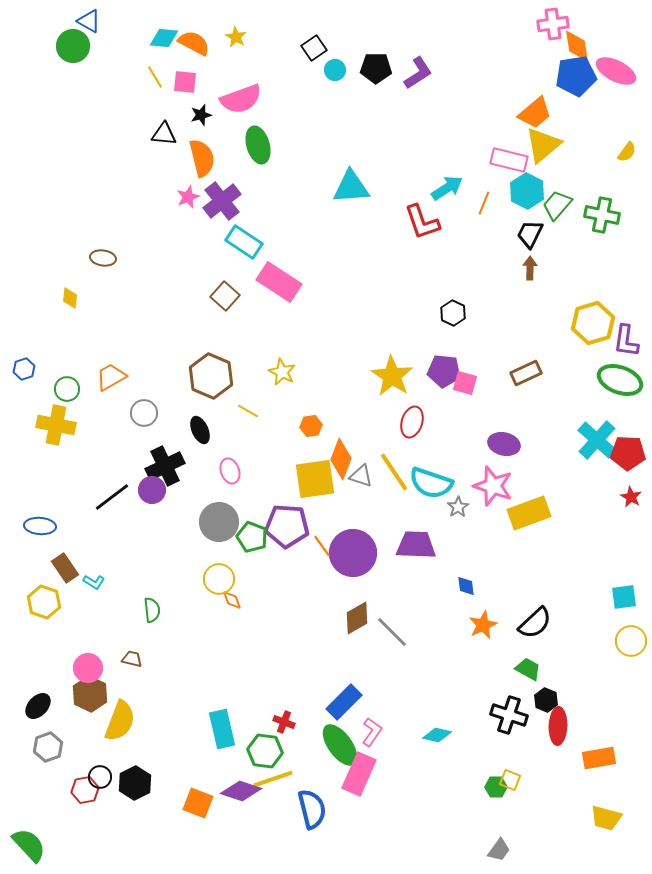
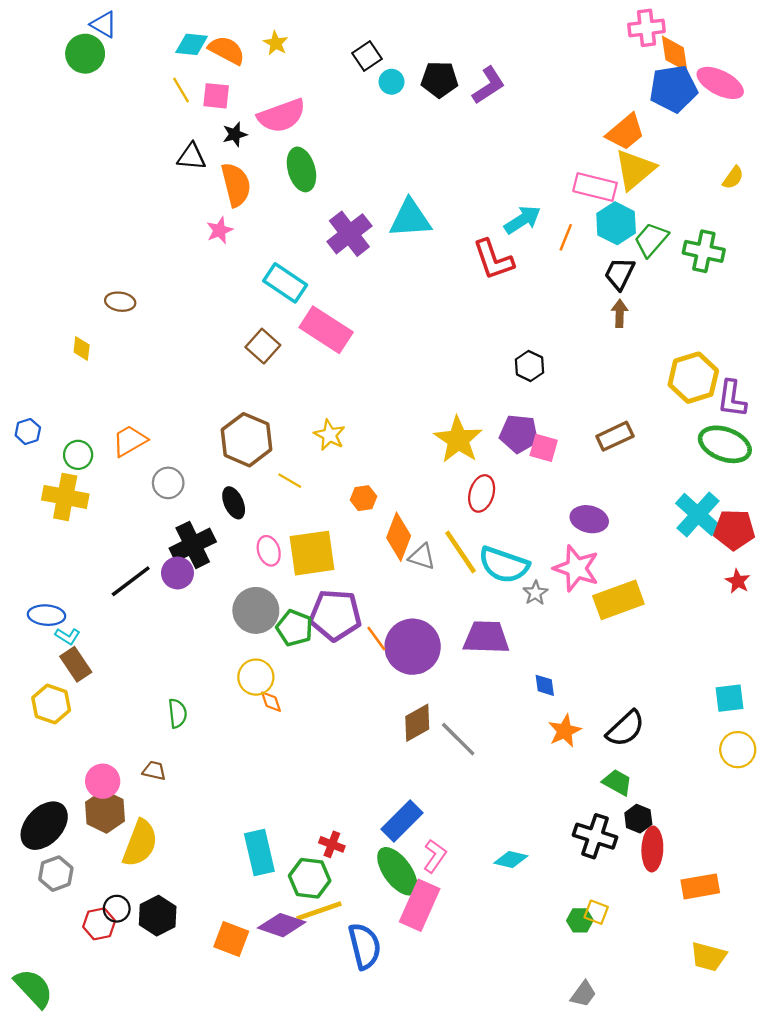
purple cross: (222, 201) -> (349, 234), moved
yellow square: (315, 479) -> (312, 553), moved
cyan L-shape: (94, 582) -> (68, 636), moved
black ellipse: (38, 706) -> (44, 826), size x1.6

